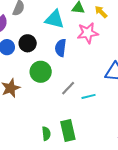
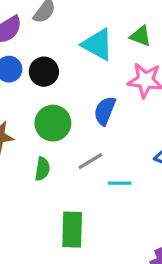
blue semicircle: (61, 48) -> (105, 111), moved
green semicircle: (46, 134) -> (42, 169), moved

